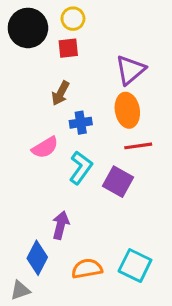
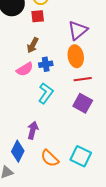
pink semicircle: (45, 148) -> (25, 69), moved
purple square: (118, 182) -> (83, 103), moved
orange semicircle: (87, 269) -> (50, 158), turned -126

